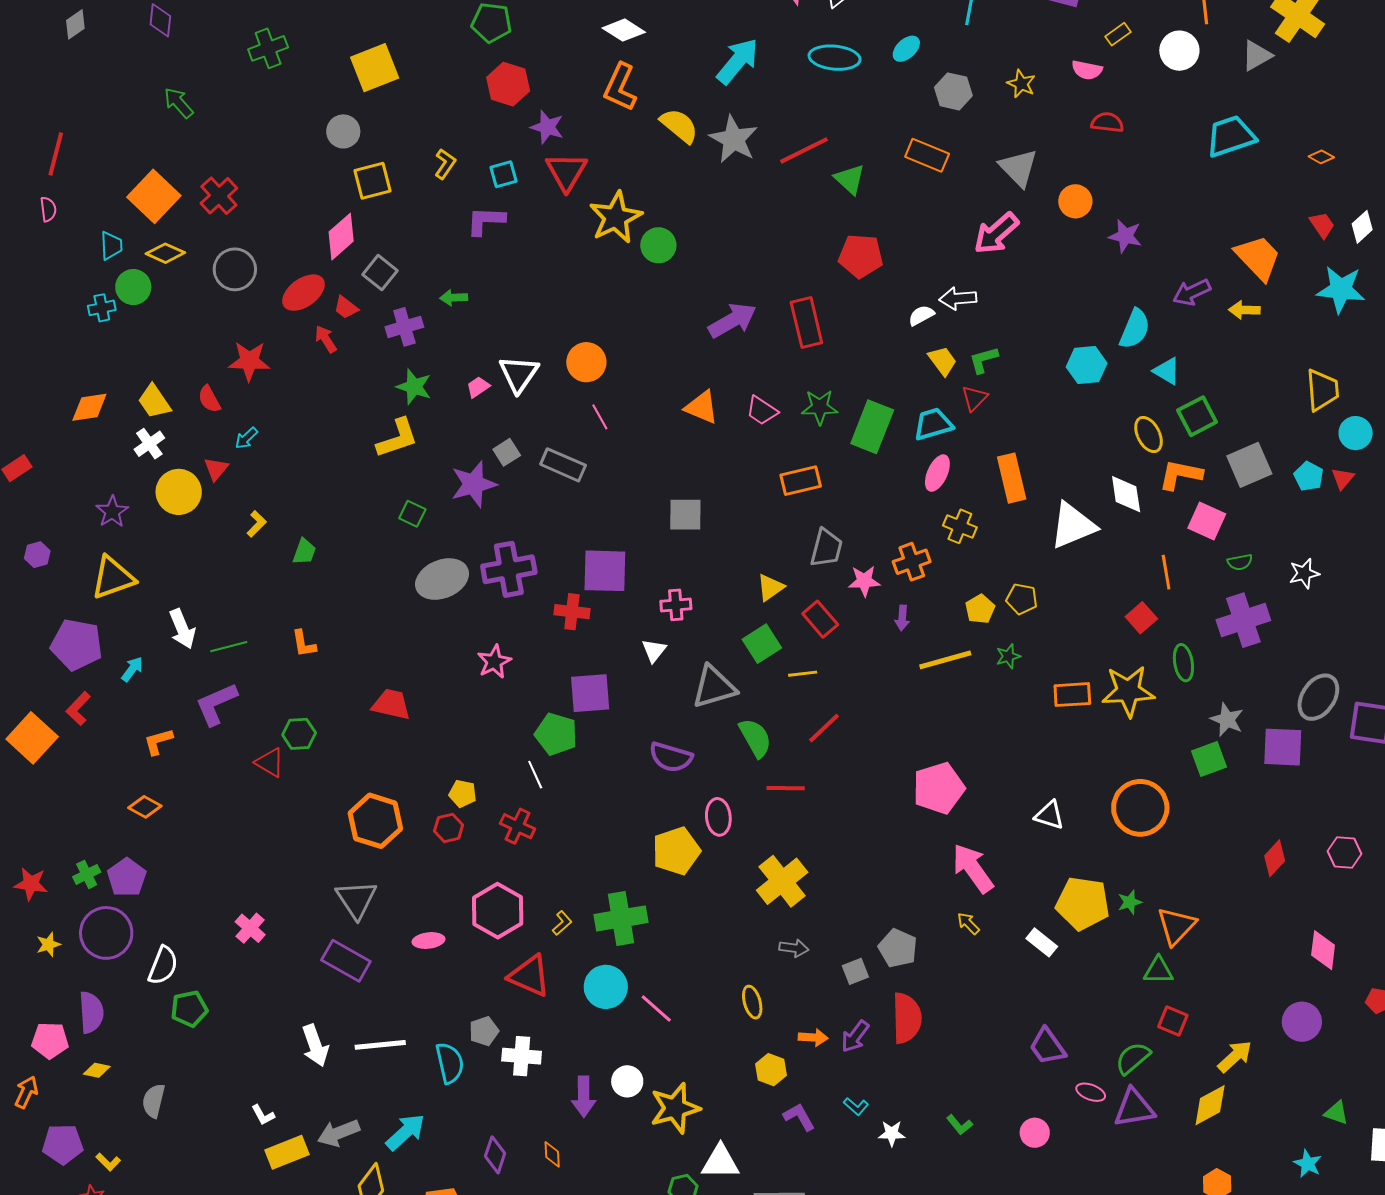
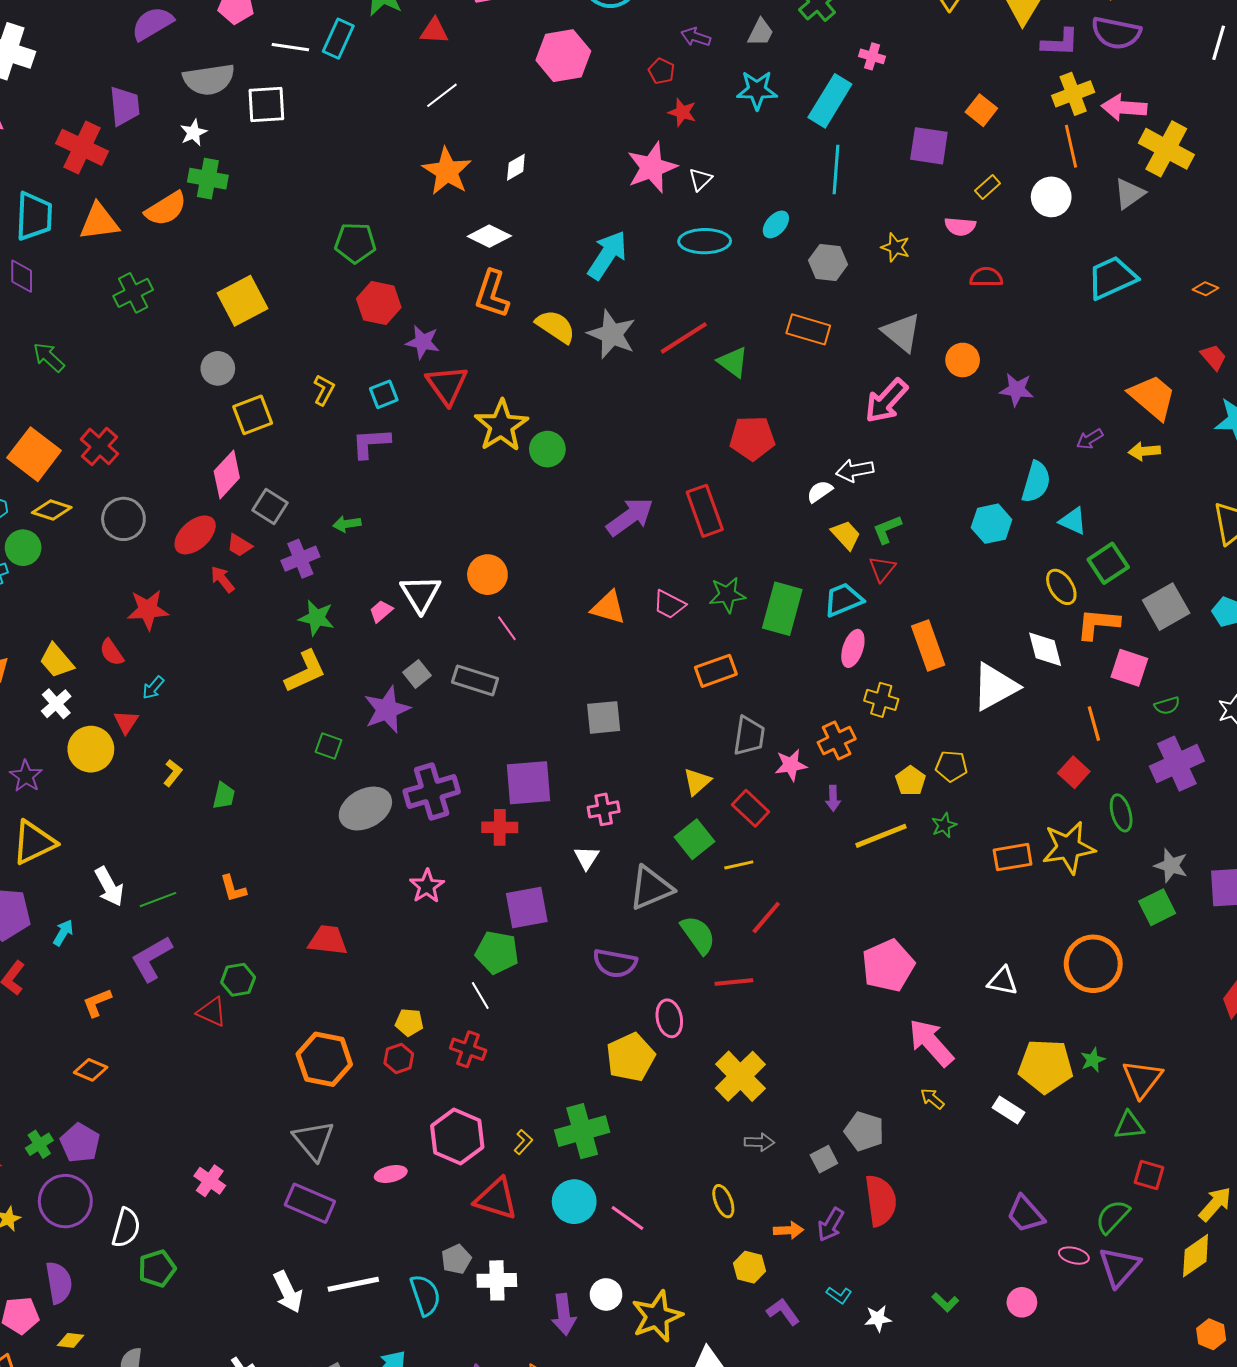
purple arrow: (1192, 292) -> (1090, 439), size x0.7
purple triangle: (1134, 1108) -> (1119, 1267), turned -33

